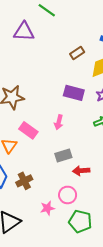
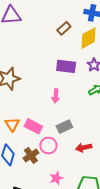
pink rectangle: (28, 130) -> (33, 126), moved
red arrow: (81, 171) -> (84, 148), moved
pink circle: (68, 195) -> (48, 146), moved

